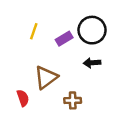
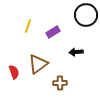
black circle: (92, 30) -> (86, 15), moved
red semicircle: (23, 98) -> (14, 72), moved

